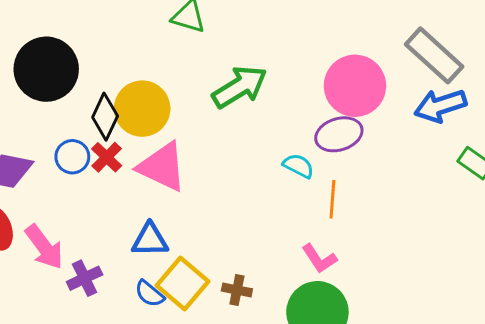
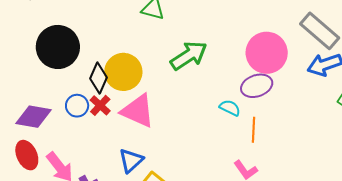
blue triangle: (150, 240) -> (131, 160), turned -40

